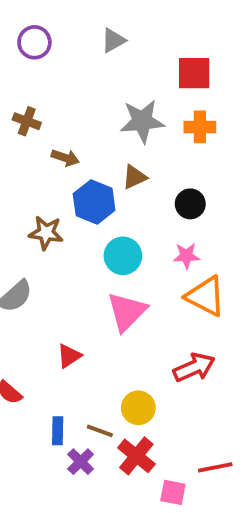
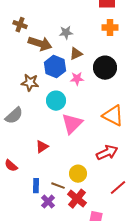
gray star: (142, 121) -> (66, 33), moved, size x0.6
brown arrow: (65, 158) -> (40, 44), size x1.6
black circle: (190, 204) -> (105, 68), size x1.5
cyan circle: (123, 256) -> (56, 101), moved
pink star: (186, 256) -> (77, 79), moved
red line: (215, 467) -> (118, 188), moved, turned -30

